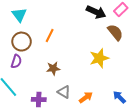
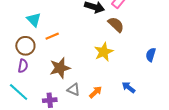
cyan triangle: (19, 15) -> (34, 20), moved
orange line: (50, 35) -> (52, 36), turned 48
brown star: (53, 68) -> (60, 68), size x1.5

